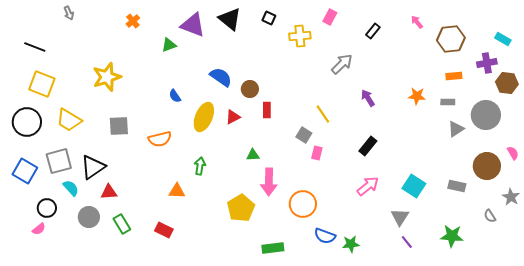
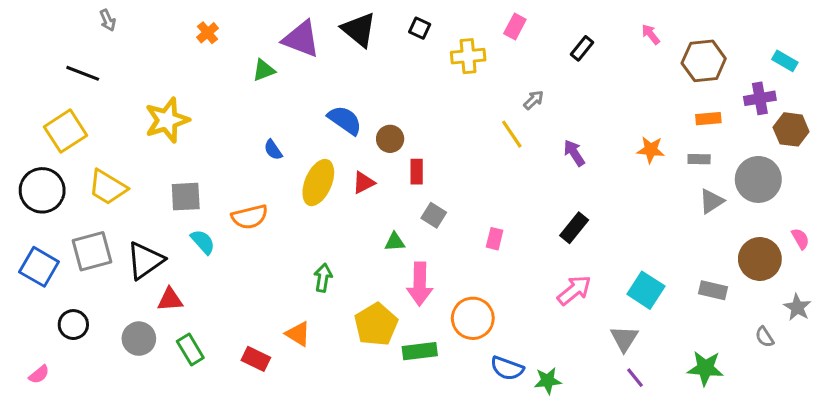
black line: (35, 47) -> (83, 73), moved
gray arrow: (342, 64) -> (534, 100), size x0.6
yellow square: (42, 84) -> (66, 131), turned 36
yellow line: (323, 114) -> (512, 134), moved
gray square: (304, 135) -> (434, 215), moved
green arrow: (200, 166) -> (323, 278), moved
cyan semicircle: (71, 188) -> (203, 242), moved
orange triangle: (177, 191) -> (298, 334), moved, turned 30
pink semicircle: (39, 229) -> (39, 374), moved
green rectangle: (273, 248) -> (420, 351), moved

